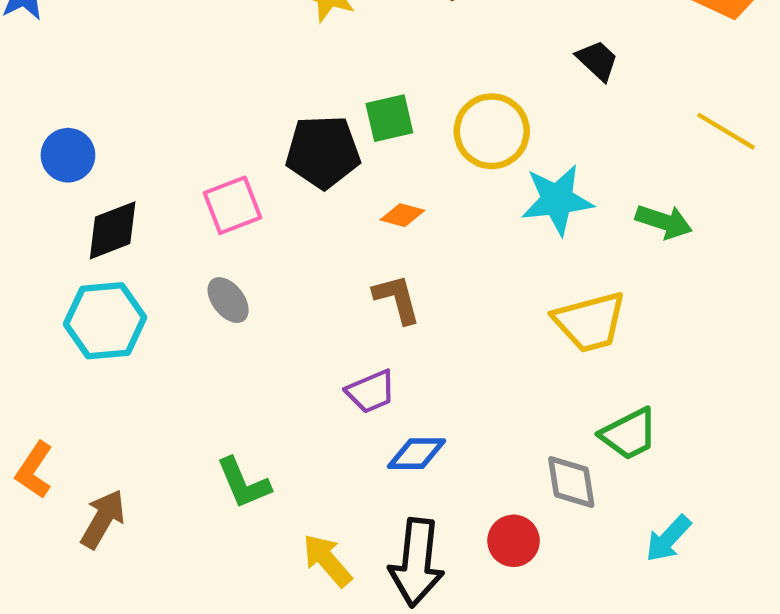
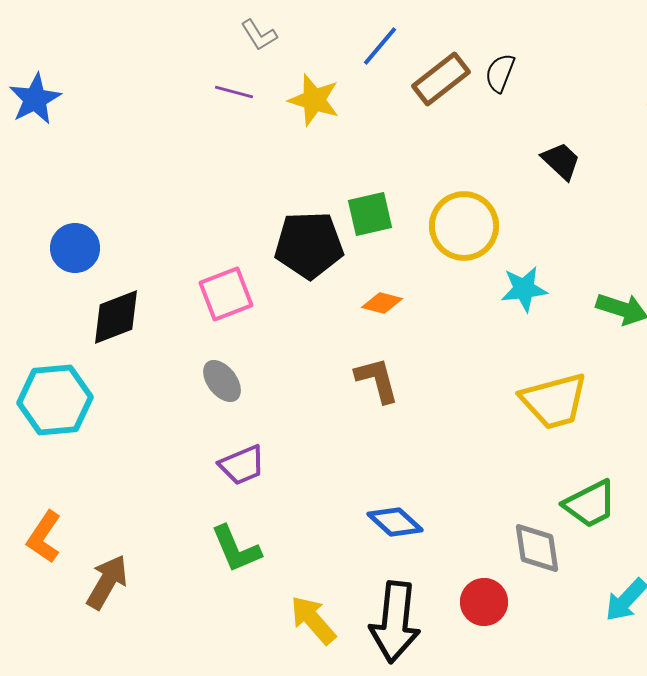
cyan star: (557, 200) -> (524, 289), size x0.7
cyan hexagon: (105, 321) -> (55, 400), moved
purple trapezoid: (371, 392) -> (242, 465), moved
blue diamond: (417, 454) -> (395, 522), turned 42

